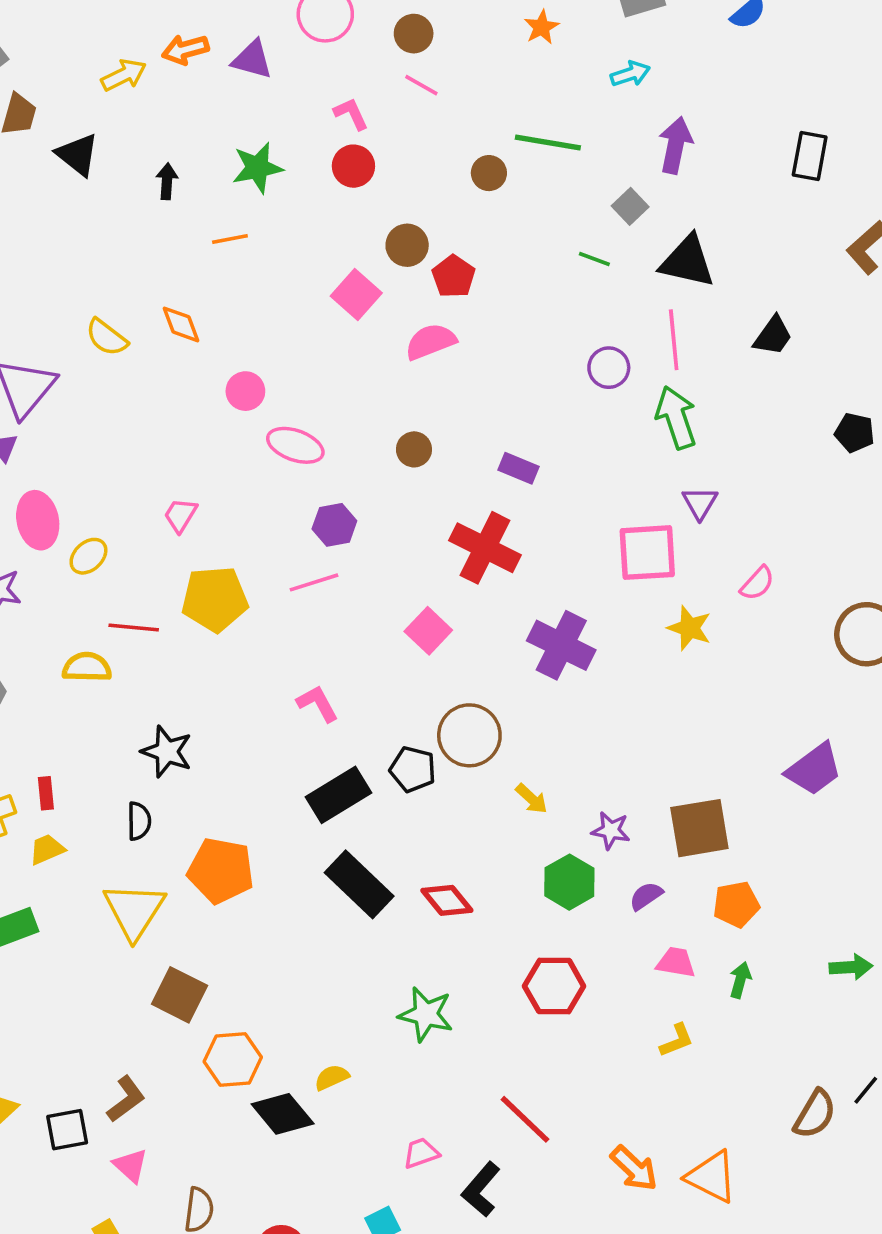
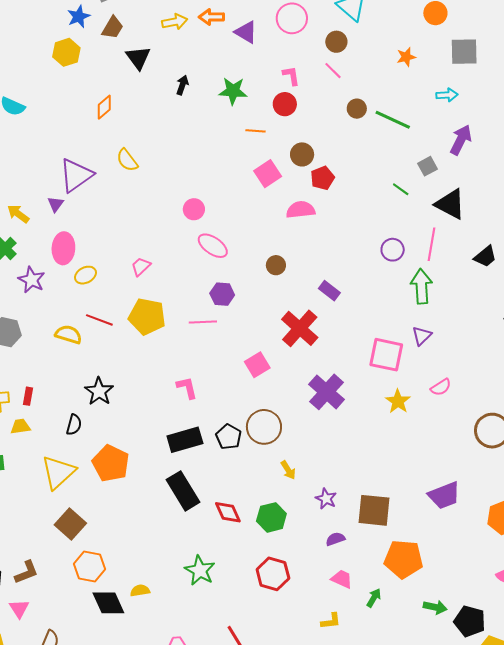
brown circle: (489, 173) -> (357, 109), moved
orange line: (230, 239) -> (255, 131), moved
orange diamond: (181, 324) -> (104, 107), moved, turned 55
green hexagon: (569, 882) -> (271, 517), moved
orange pentagon: (736, 904) -> (404, 559), moved, size x1.5

